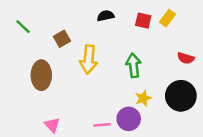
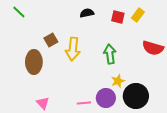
green line: (23, 27) -> (19, 12), moved
brown square: (62, 39) -> (51, 40), moved
red semicircle: (186, 58) -> (153, 48), size x1.5
black circle: (181, 96) -> (136, 96), moved

